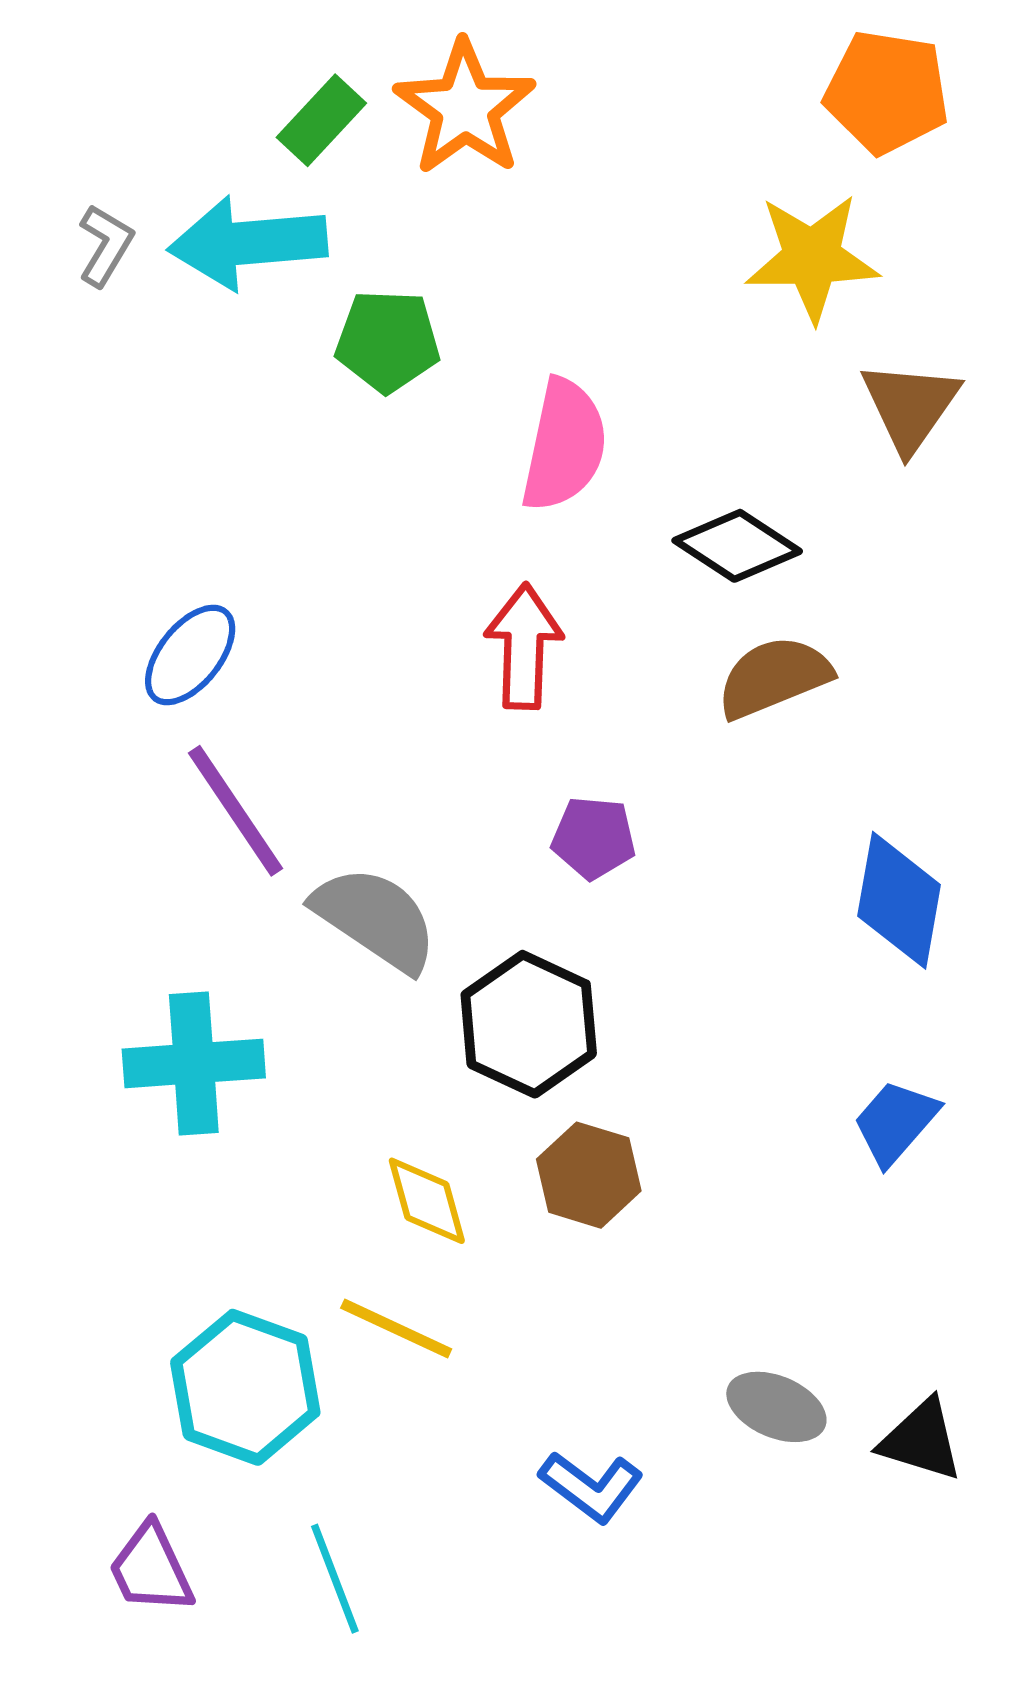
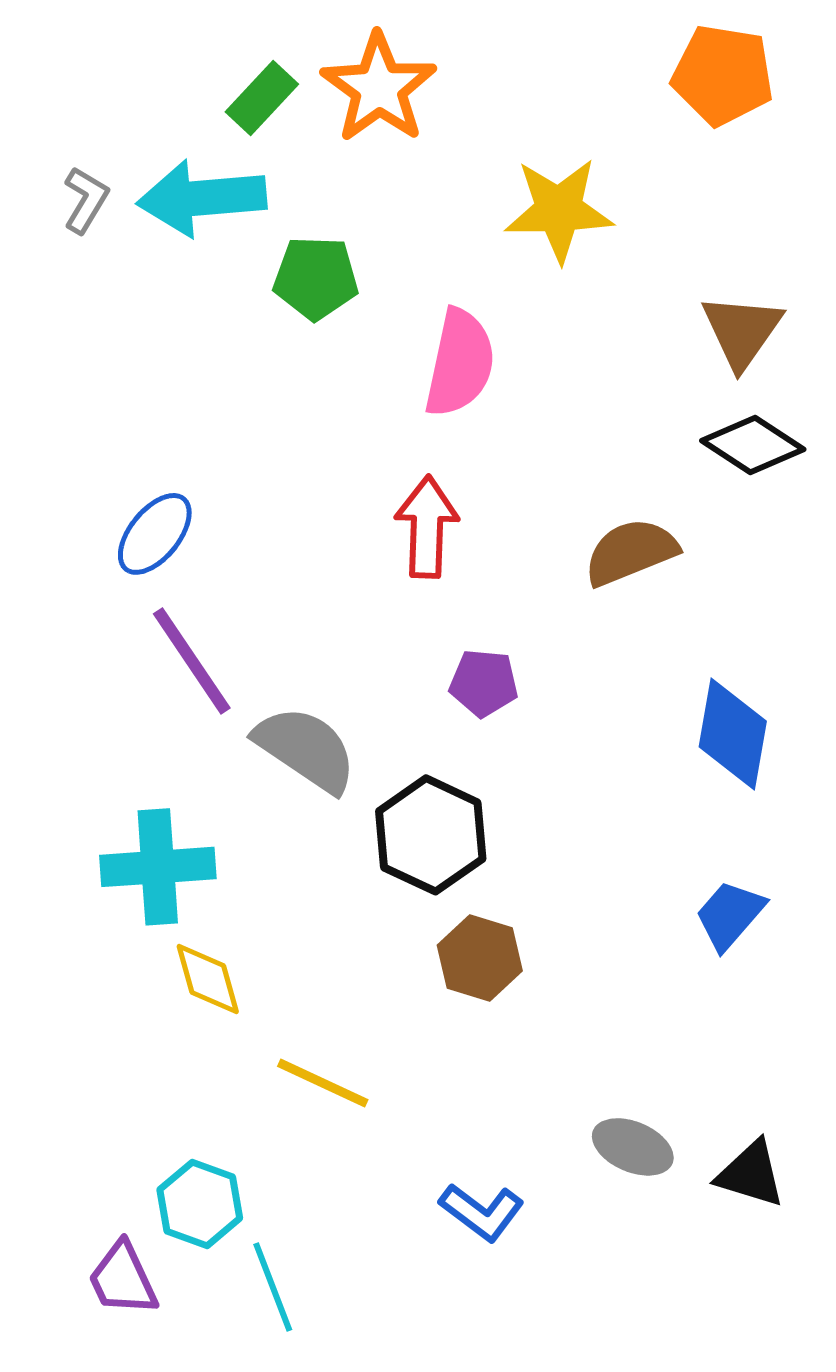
yellow star: (812, 258) -> (559, 210), moved
black diamond: (737, 546) -> (753, 445), moved
yellow diamond: (427, 1201) -> (208, 979), moved
cyan hexagon: (245, 1387) -> (200, 1204), moved, size x0.7

